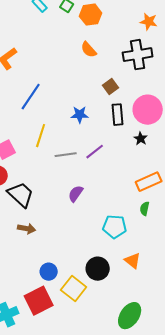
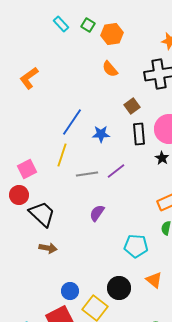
blue line: (31, 97) -> (72, 122), moved

